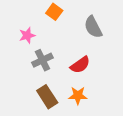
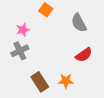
gray cross: (42, 60) -> (20, 51), moved
red semicircle: (80, 65) -> (84, 55), moved

